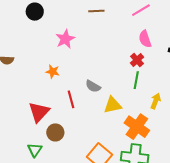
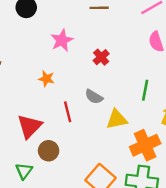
red cross: (137, 60) -> (101, 57), moved
orange cross: (137, 127) -> (145, 145), turned 30

